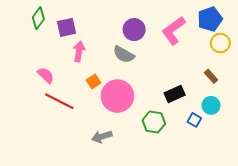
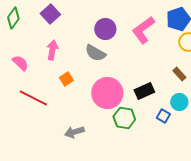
purple square: (67, 27) -> (50, 14), moved, turned -30
pink semicircle: (46, 75) -> (20, 63), moved
pink circle: (117, 96) -> (107, 93), moved

